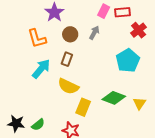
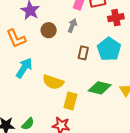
red cross: (139, 30) -> (116, 18), turned 35
brown rectangle: (67, 59) -> (83, 53), moved

